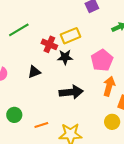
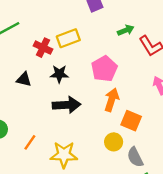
black star: (65, 57) -> (59, 74), moved
black triangle: (34, 72) -> (24, 79), turned 32
orange line: (41, 125) -> (30, 142), turned -40

